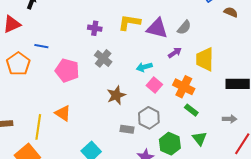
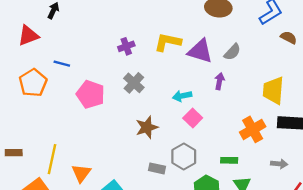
purple cross: (95, 28) -> (126, 46), turned -32
purple arrow: (175, 53) -> (219, 81), turned -48
yellow trapezoid: (205, 59) -> (273, 90), moved
orange cross: (184, 87) -> (253, 129), moved, turned 30
green rectangle: (191, 110) -> (229, 160), moved, turned -40
orange triangle: (63, 113) -> (81, 173), moved, turned 30

